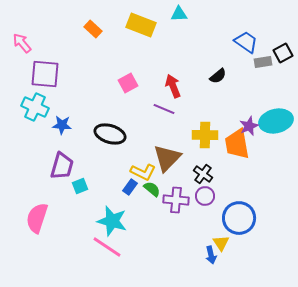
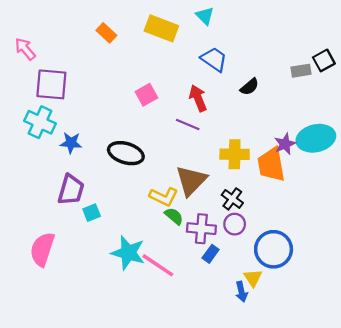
cyan triangle: (179, 14) -> (205, 16), turned 48
blue trapezoid: (246, 42) -> (214, 59), moved
blue rectangle: (130, 187) -> (211, 254), moved
pink line: (107, 247) -> (158, 265), moved

